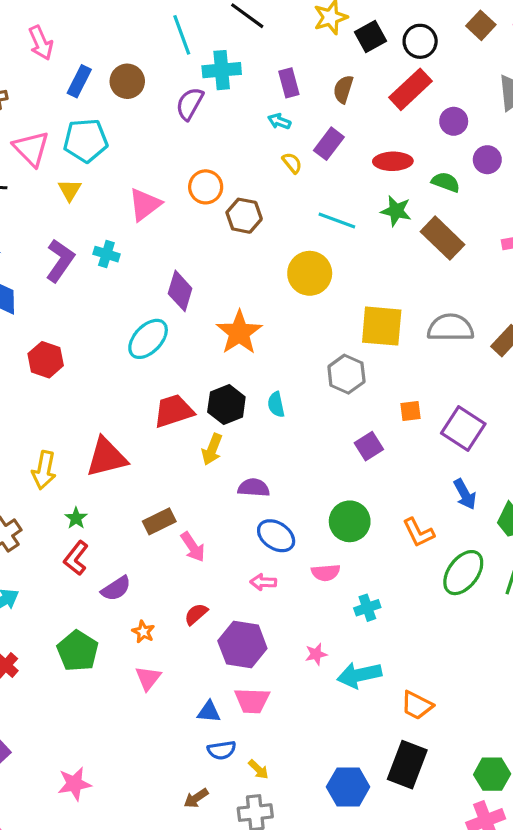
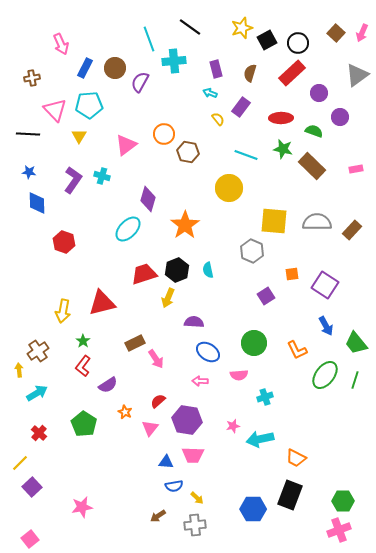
purple semicircle: (190, 104) -> (140, 82), moved
pink triangle: (148, 678) -> (150, 428), moved

